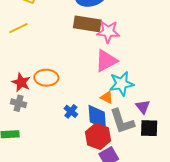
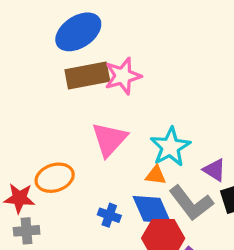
pink triangle: (106, 61) -> (109, 139), moved

